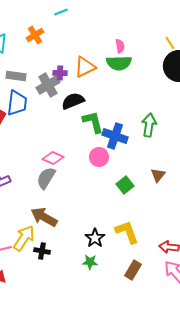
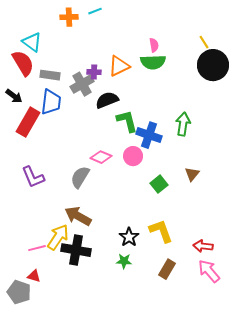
orange cross: (35, 35) -> (69, 17), moved, turned 30
pink diamond: (53, 158) -> (101, 157), moved
black cross: (42, 251) -> (76, 250), size x1.8

